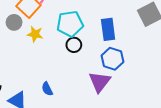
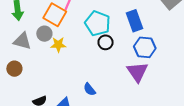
cyan pentagon: (70, 24) -> (98, 23), turned -30
yellow star: (35, 34) -> (58, 45), moved

